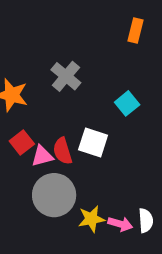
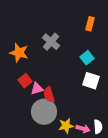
orange rectangle: (135, 31) -> (90, 24), moved
white square: (93, 143) -> (91, 81), moved
red semicircle: (63, 151) -> (49, 95), moved

